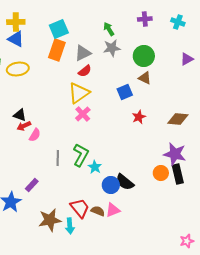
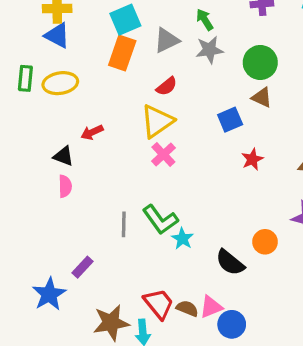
gray triangle: (83, 53) -> (167, 40), moved
red arrow: (24, 126) -> (92, 132), moved
pink semicircle: (35, 135) -> (65, 186), moved, turned -32
green L-shape: (81, 155) -> (160, 220), turned 115
orange circle: (161, 173) -> (265, 242), moved
blue circle: (111, 185) -> (232, 324), moved

